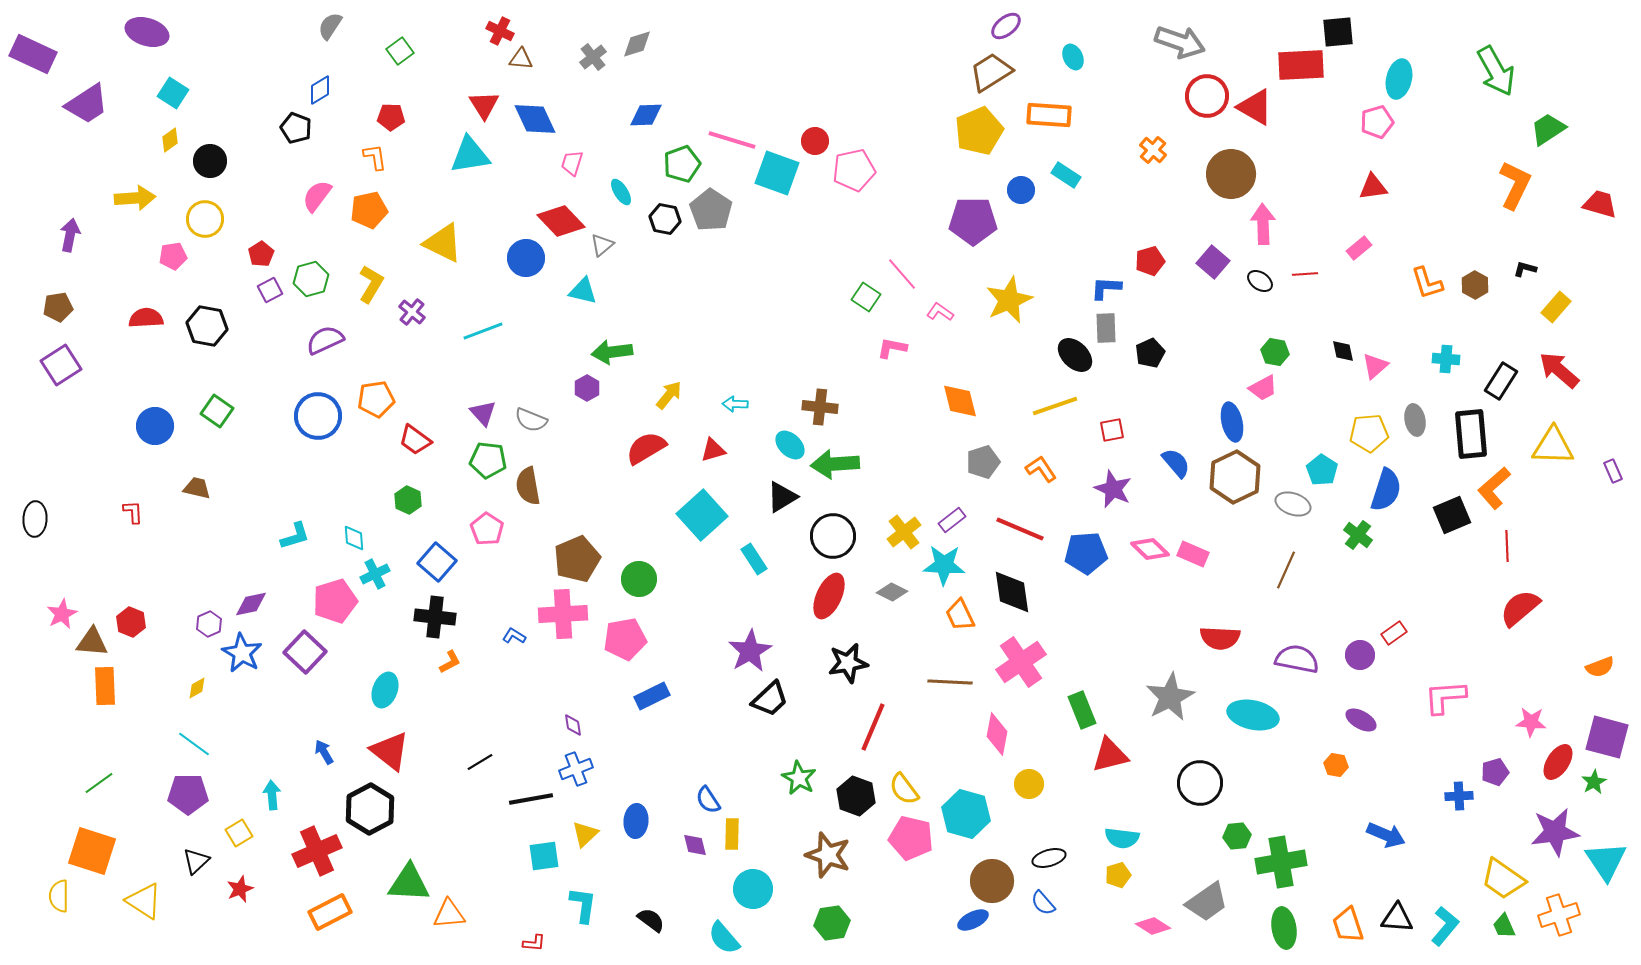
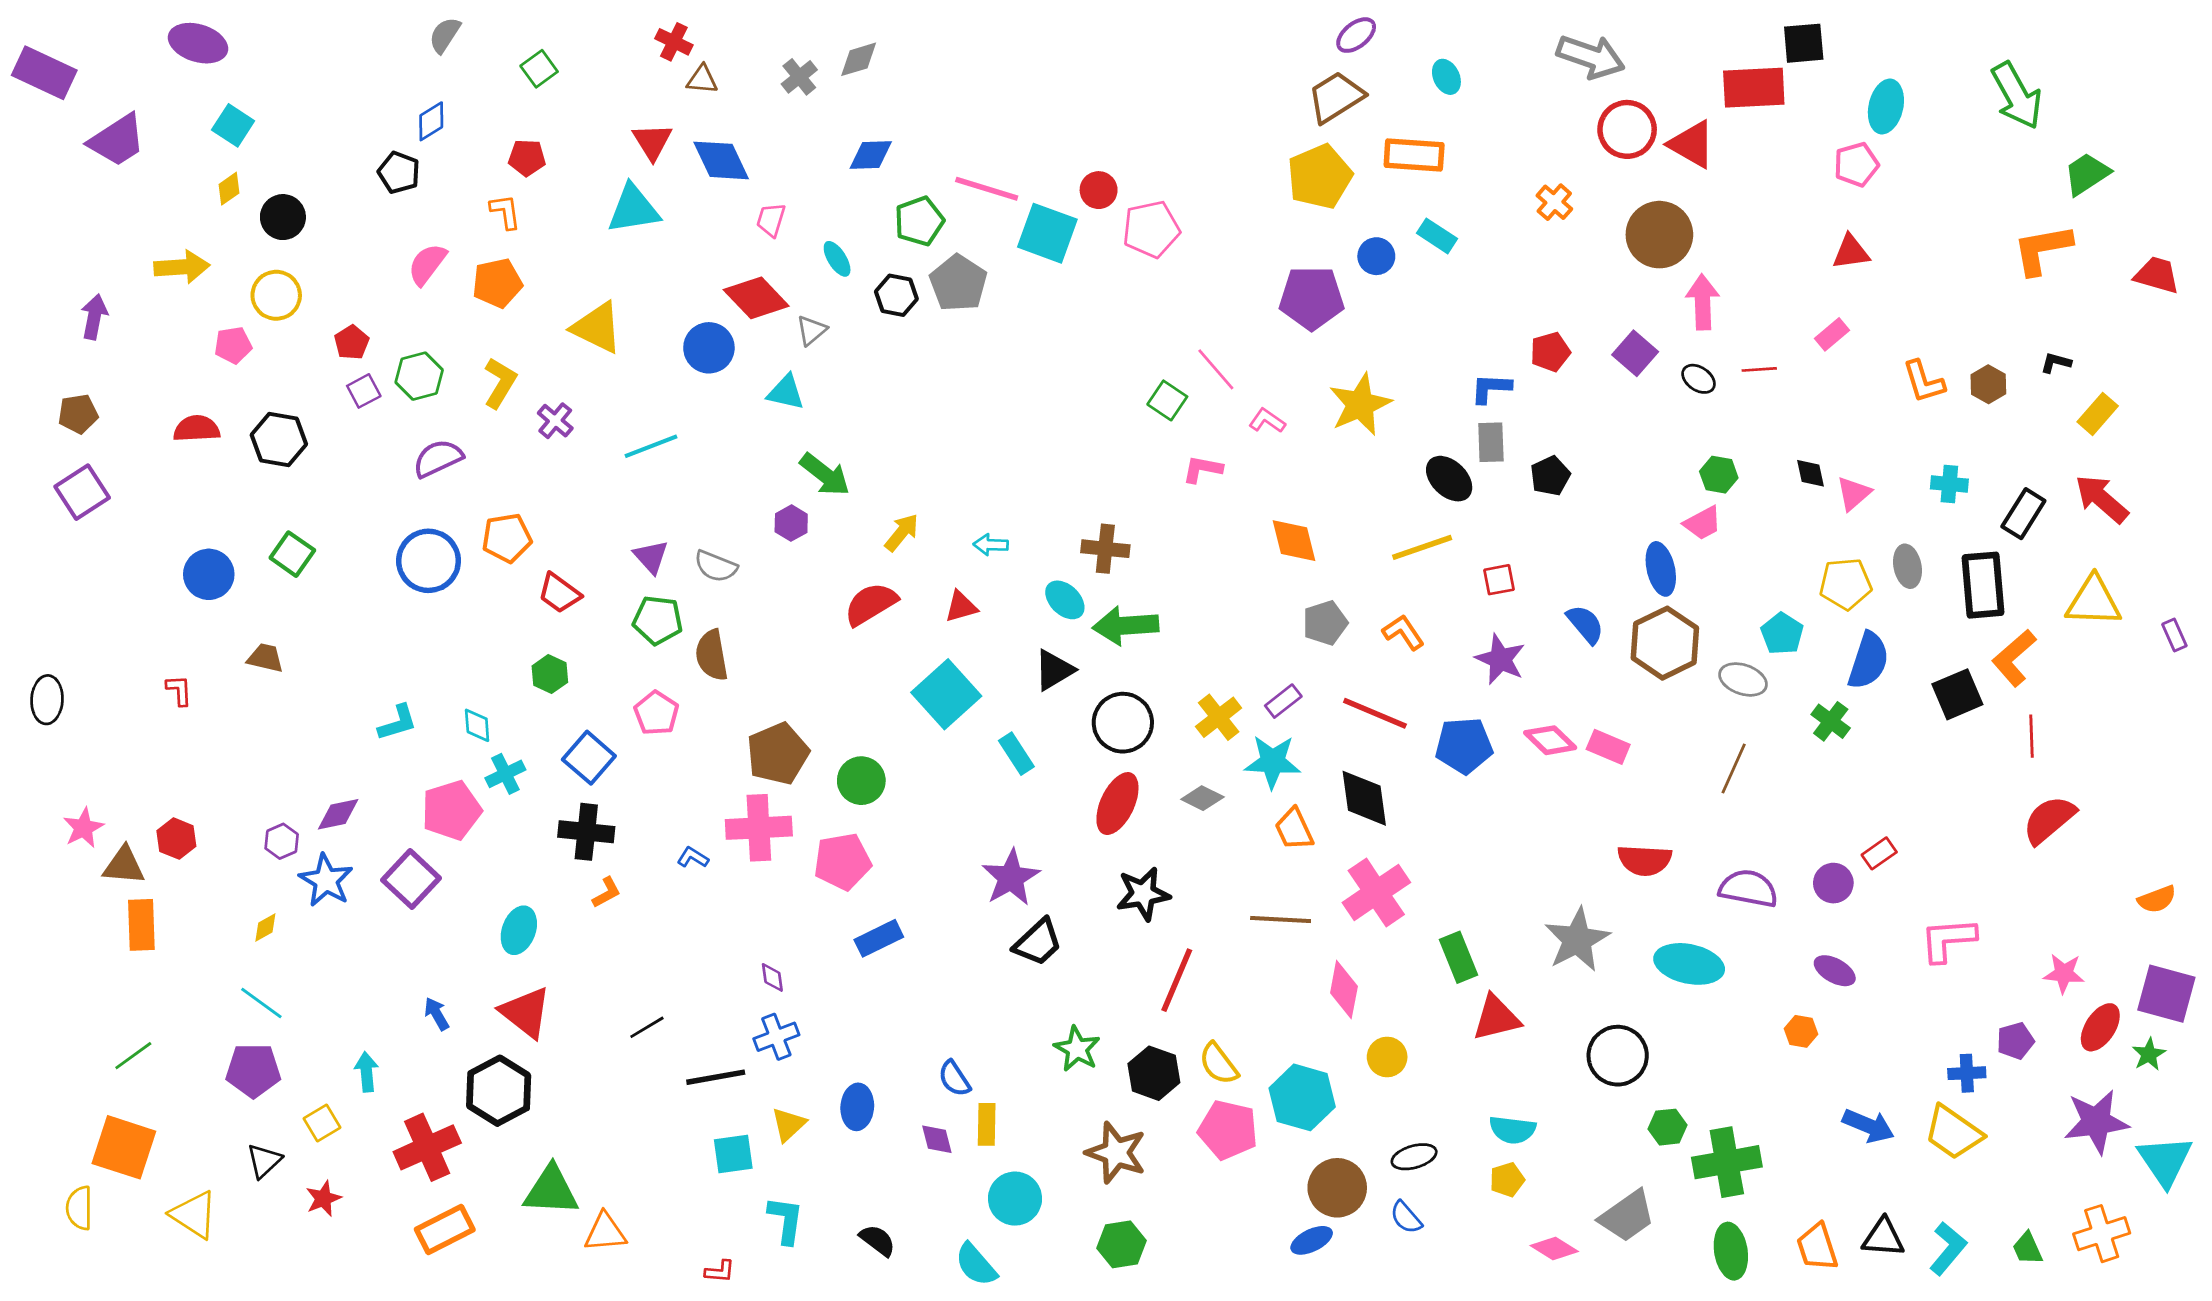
orange L-shape: (1515, 185) -> (2042, 249), turned -126
green arrow: (612, 352) -> (825, 475), turned -135
yellow trapezoid: (1503, 879) -> (1953, 1132), moved

